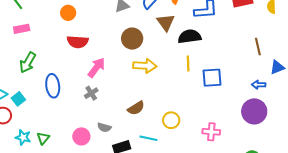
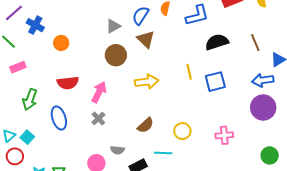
brown triangle: (166, 22) -> (146, 39), moved
black semicircle: (190, 37) -> (217, 42), moved
brown circle: (132, 39) -> (116, 55), moved
red semicircle: (78, 42) -> (68, 83), moved
blue arrow: (259, 85) -> (263, 80), size x1.5

